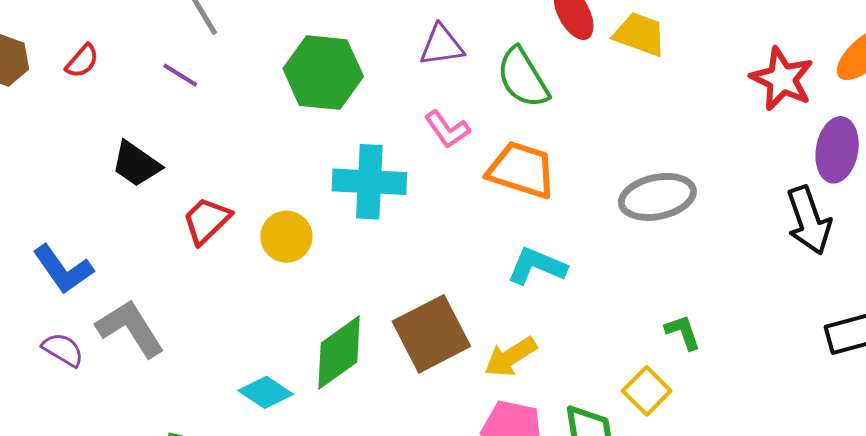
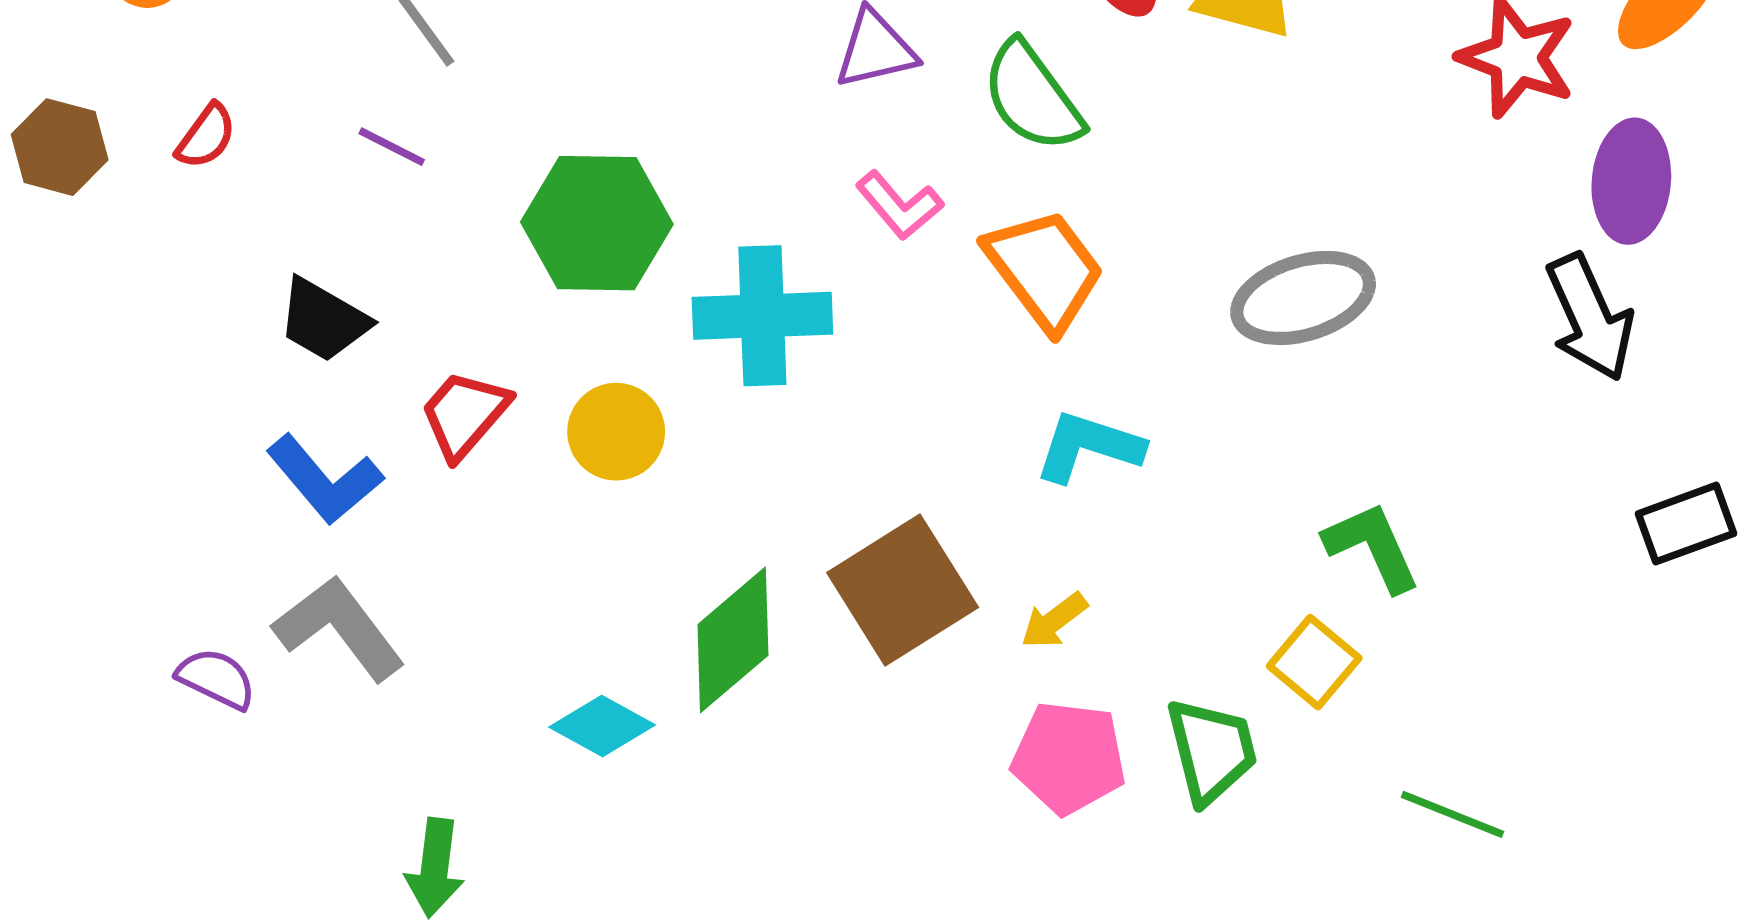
green hexagon: (323, 73) -> (597, 223), moved
orange trapezoid: (521, 170) -> (1045, 270), turned 40
blue L-shape: (63, 269) -> (325, 480), moved
green L-shape: (683, 332) -> (1372, 547), size x1.4
yellow arrow: (510, 357) -> (1054, 621), size x0.7

